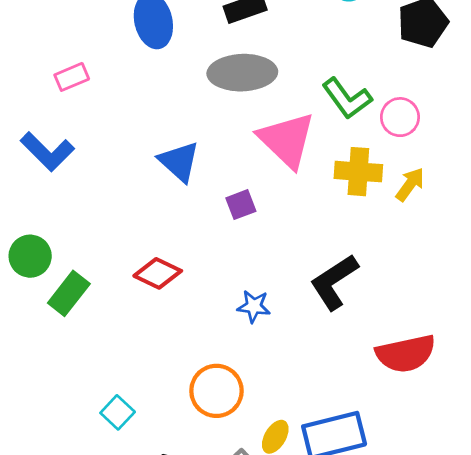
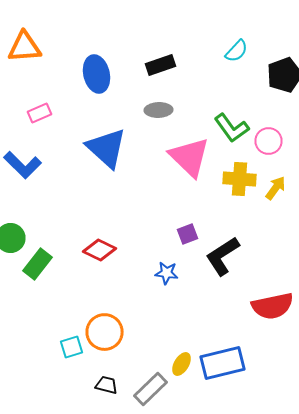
gray ellipse: (242, 73) -> (158, 110), size x0.6
blue triangle: (179, 162) -> (106, 148), moved, size x1.4
purple square: (241, 205) -> (188, 234), moved
orange circle: (216, 391) -> (104, 332), moved
cyan square: (118, 412) -> (72, 347), turned 30

